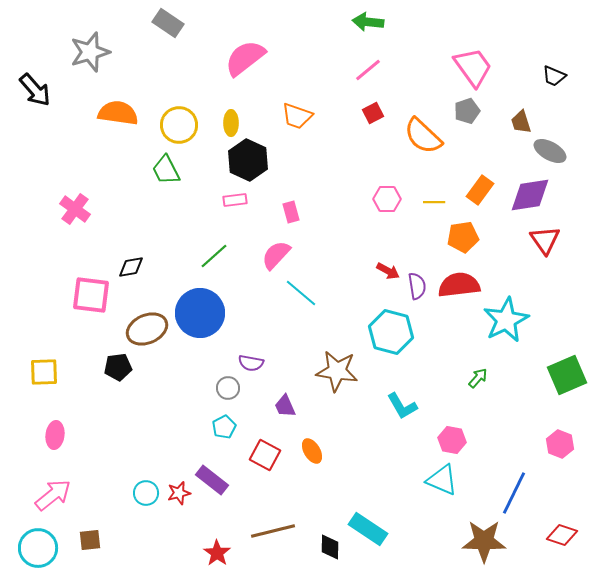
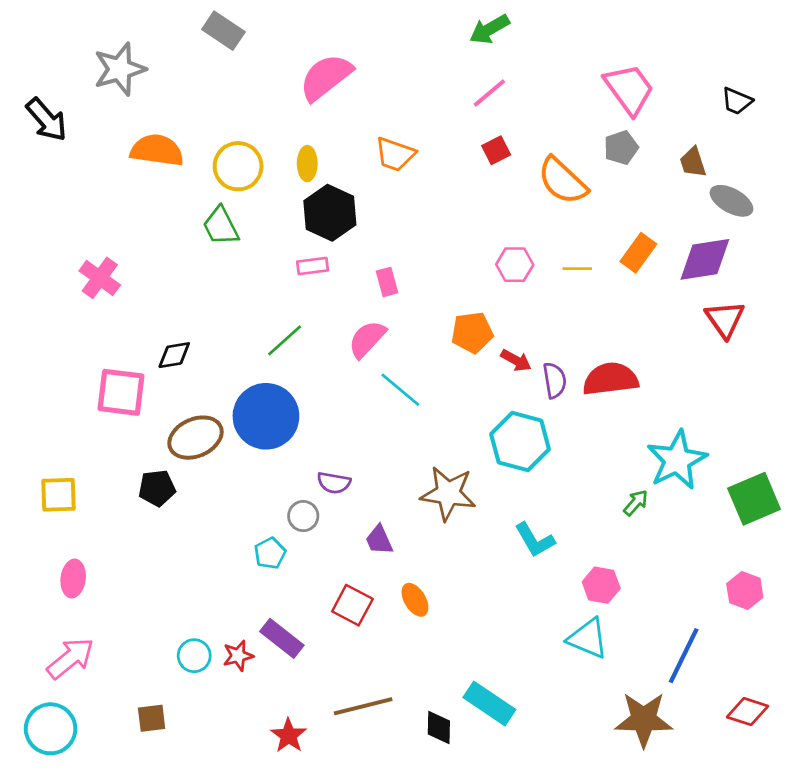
green arrow: (368, 22) -> (489, 29), turned -36
orange pentagon: (463, 237) -> (472, 332), moved
cyan star: (506, 320) -> (677, 460), moved
cyan pentagon: (224, 427) -> (270, 553), moved
brown square: (90, 540) -> (152, 718), moved

